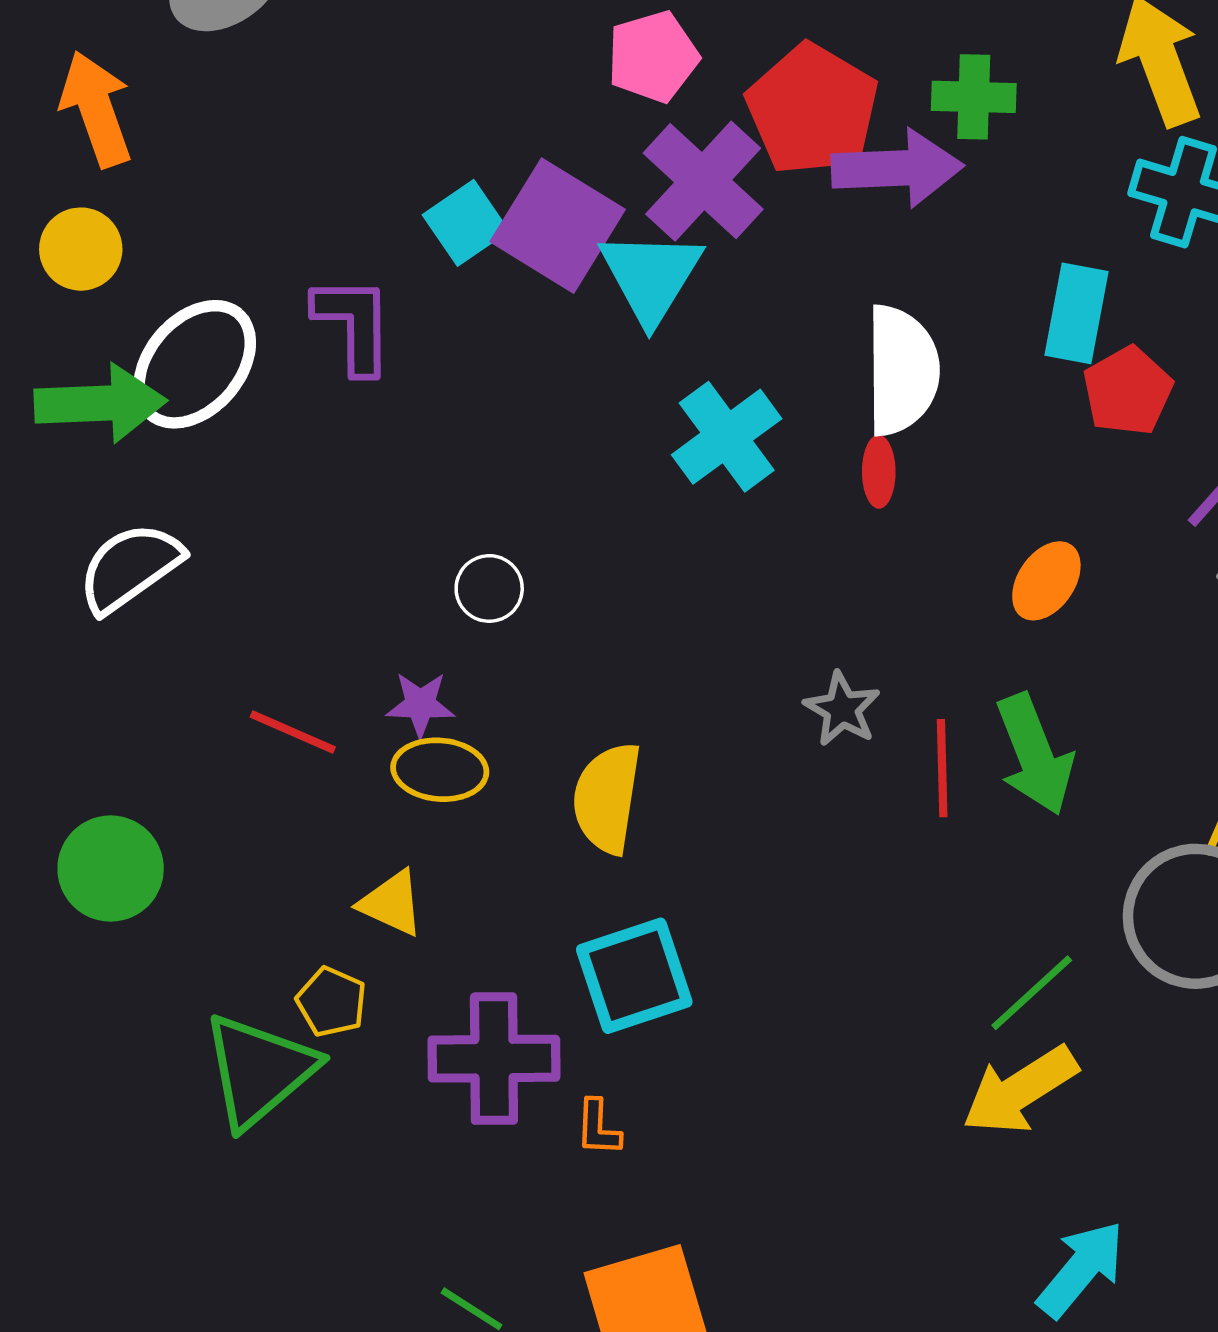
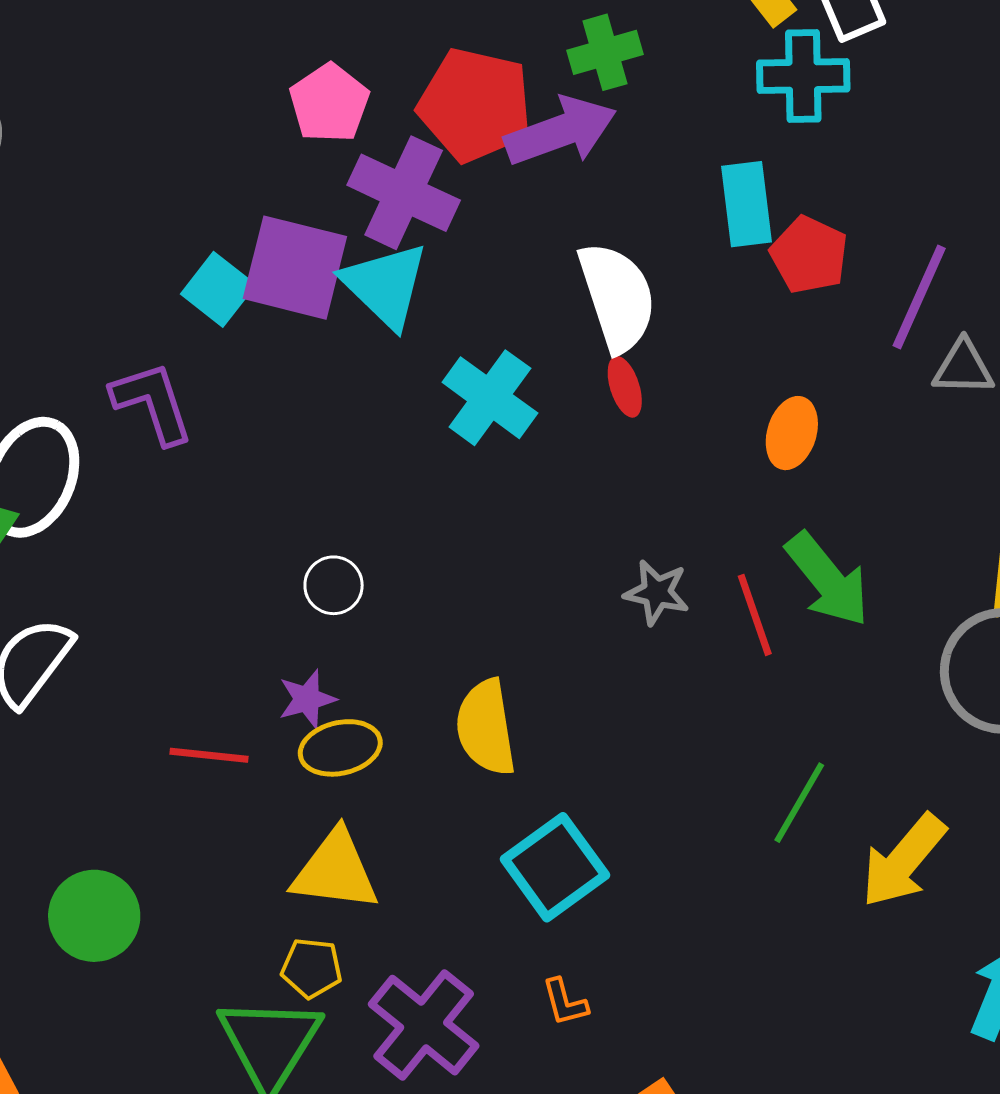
yellow triangle: (391, 903) -> (335, 871), size x1.5
green line: (1032, 993) -> (799, 803), moved
purple cross: (494, 1059) -> (424, 1025), moved, turned -33

